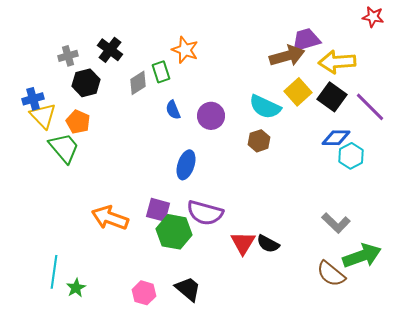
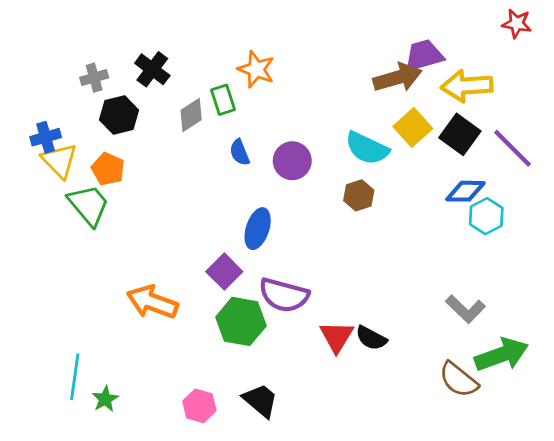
purple square: (158, 210) -> (224, 272), moved, turned 30

